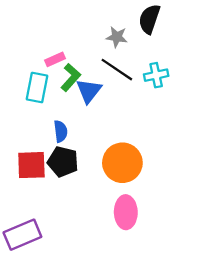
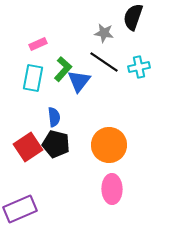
pink rectangle: (55, 59) -> (38, 44), moved
red square: (31, 165) -> (28, 147), turned -32

